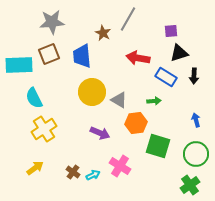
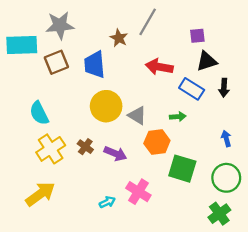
cyan rectangle: (19, 65) -> (22, 45), moved
yellow arrow: (35, 168) -> (40, 194), size x1.5
brown cross: (73, 172) -> (85, 147), moved

